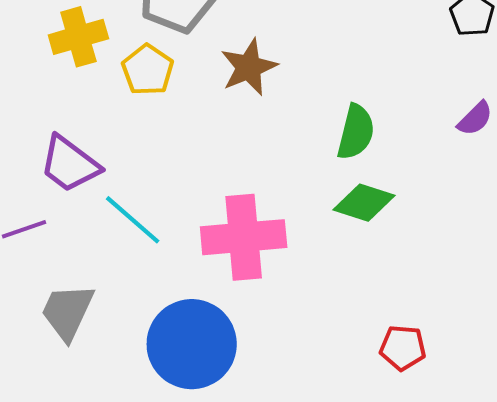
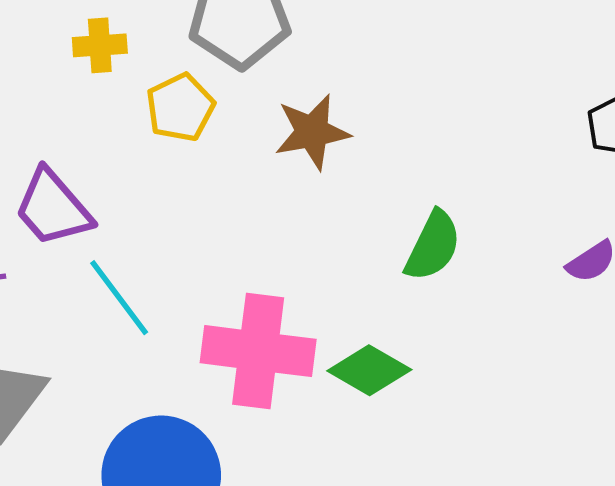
yellow cross: (78, 37) -> (100, 45), size x0.7
green diamond: (364, 203) -> (369, 370), moved

